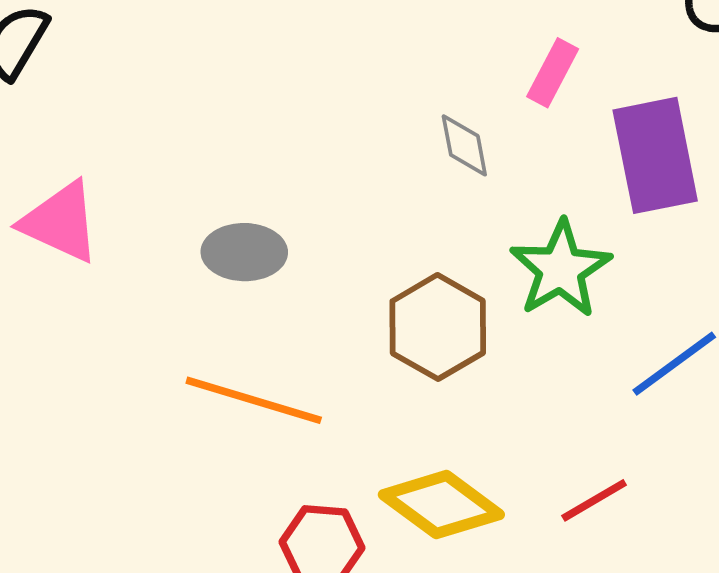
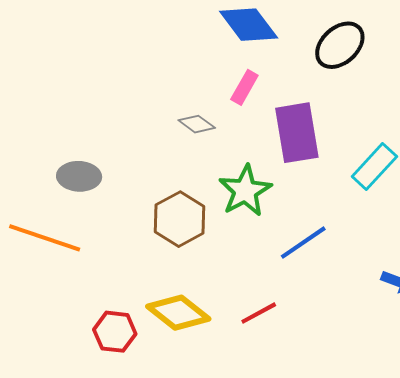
gray diamond: (464, 145) -> (197, 124), turned -45
orange line: (254, 400) -> (45, 238), moved

